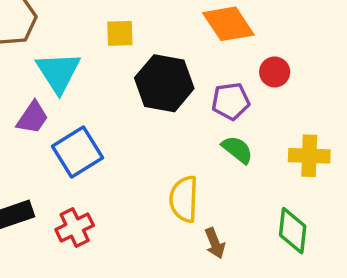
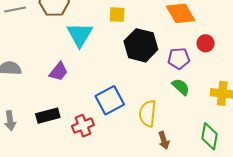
purple trapezoid: (32, 118) -> (59, 72), moved
blue square: (77, 152) -> (110, 100), moved

